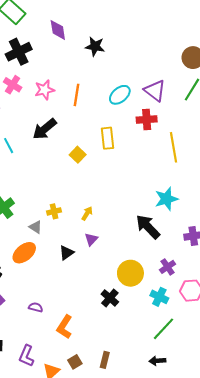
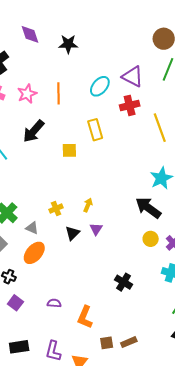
yellow square: (78, 155) -> (69, 150), turned -35
gray triangle: (35, 227) -> (32, 228), moved
black triangle: (66, 253) -> (72, 233), moved
yellow circle: (130, 273) -> (151, 239), moved, size x0.6
brown rectangle: (105, 360) -> (129, 342), turned 63
brown square: (75, 362) -> (107, 343), moved, turned 32

